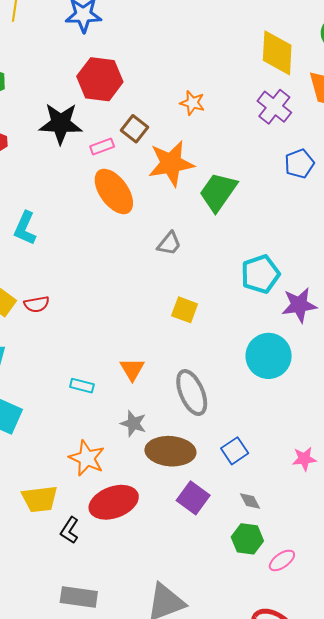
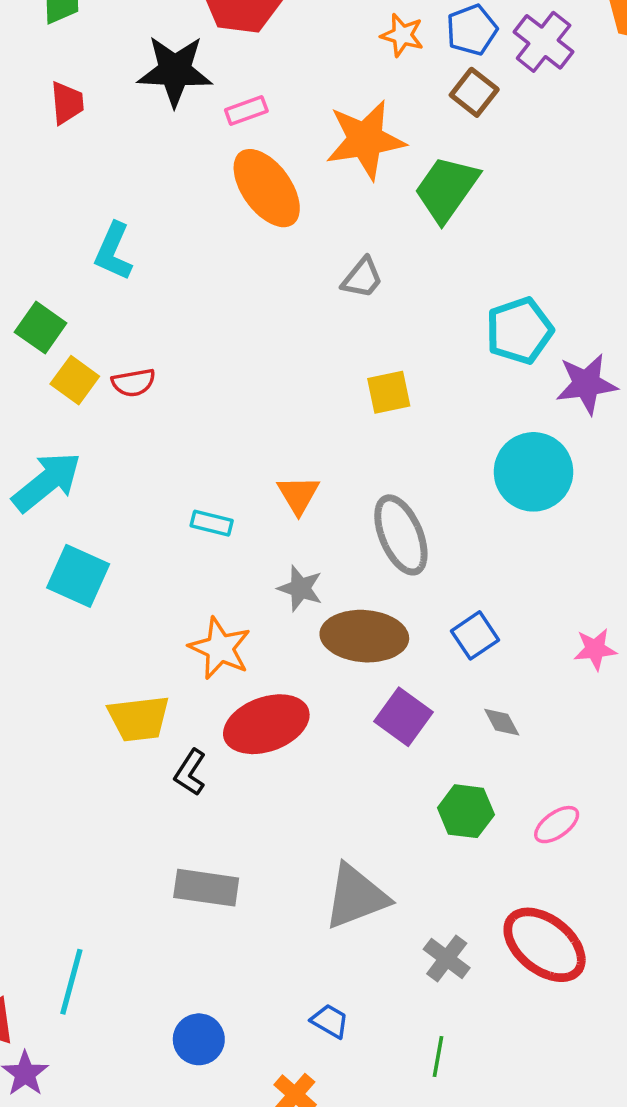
brown square: (134, 129) -> (474, 92), moved
blue pentagon: (299, 164) -> (472, 30), moved
yellow square: (185, 310) -> (389, 392), turned -32
green hexagon: (247, 539) -> (466, 811), moved

